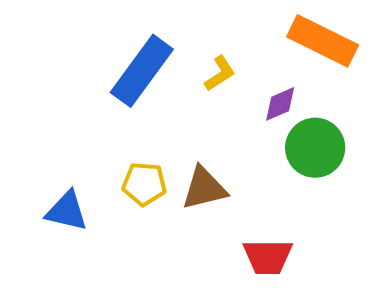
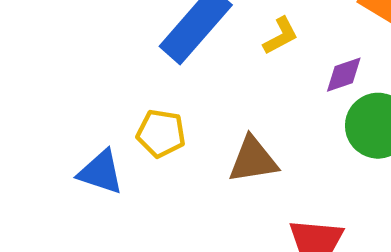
yellow pentagon: (144, 184) -> (161, 133), moved

